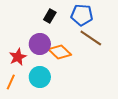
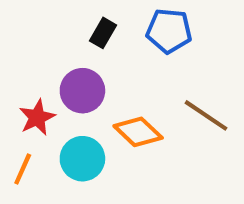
brown line: (91, 38) -> (206, 115), moved
orange diamond: (60, 52) -> (138, 132), moved

